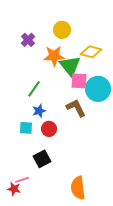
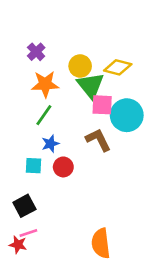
yellow circle: (62, 30) -> (80, 66), moved
orange star: (54, 56) -> (45, 84), moved
black square: (42, 159) -> (24, 206), moved

